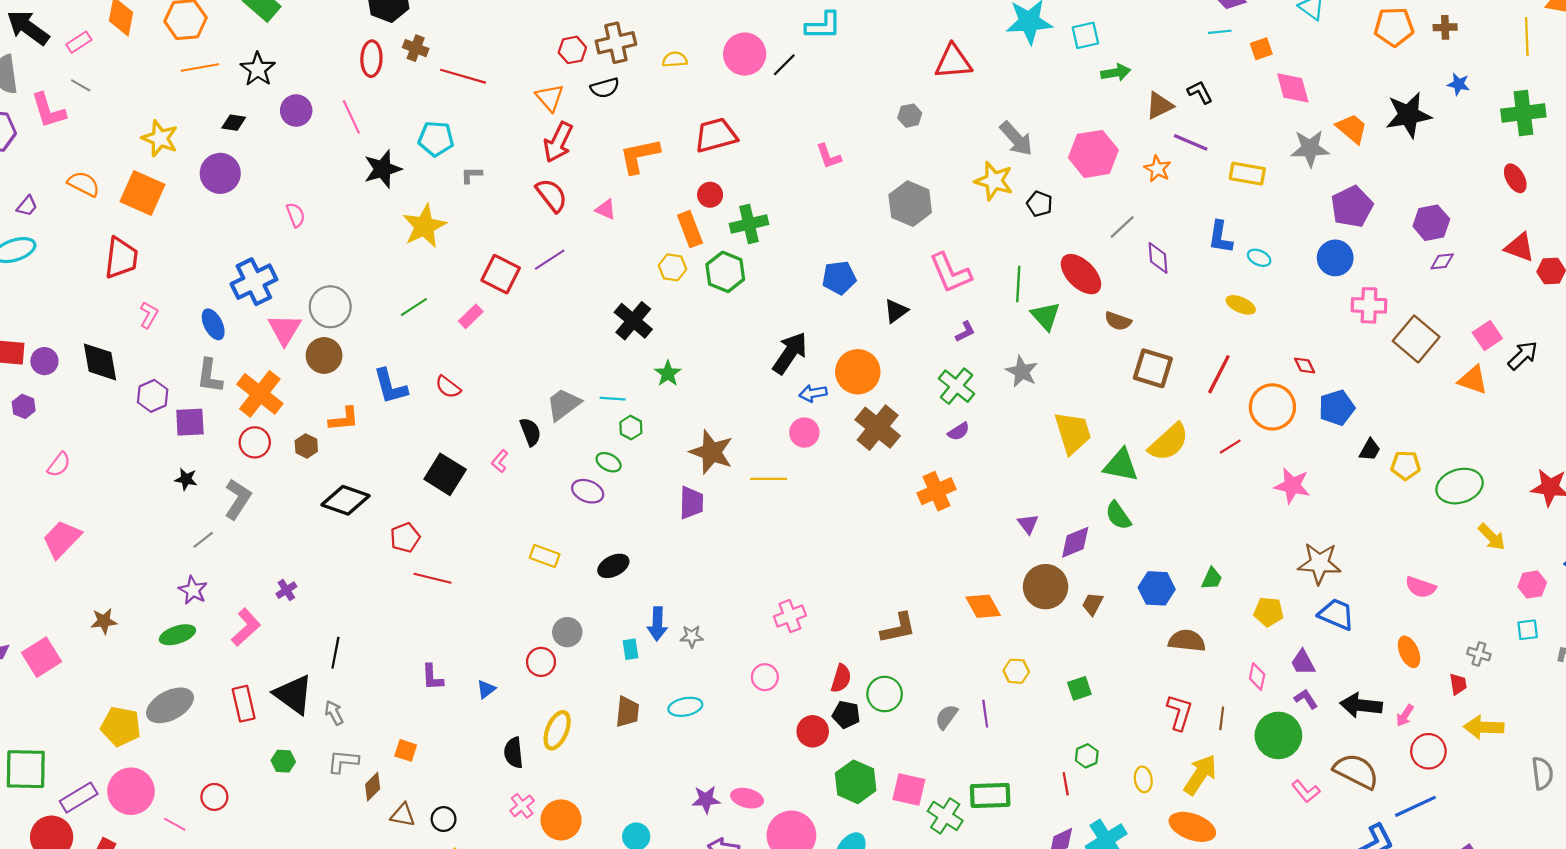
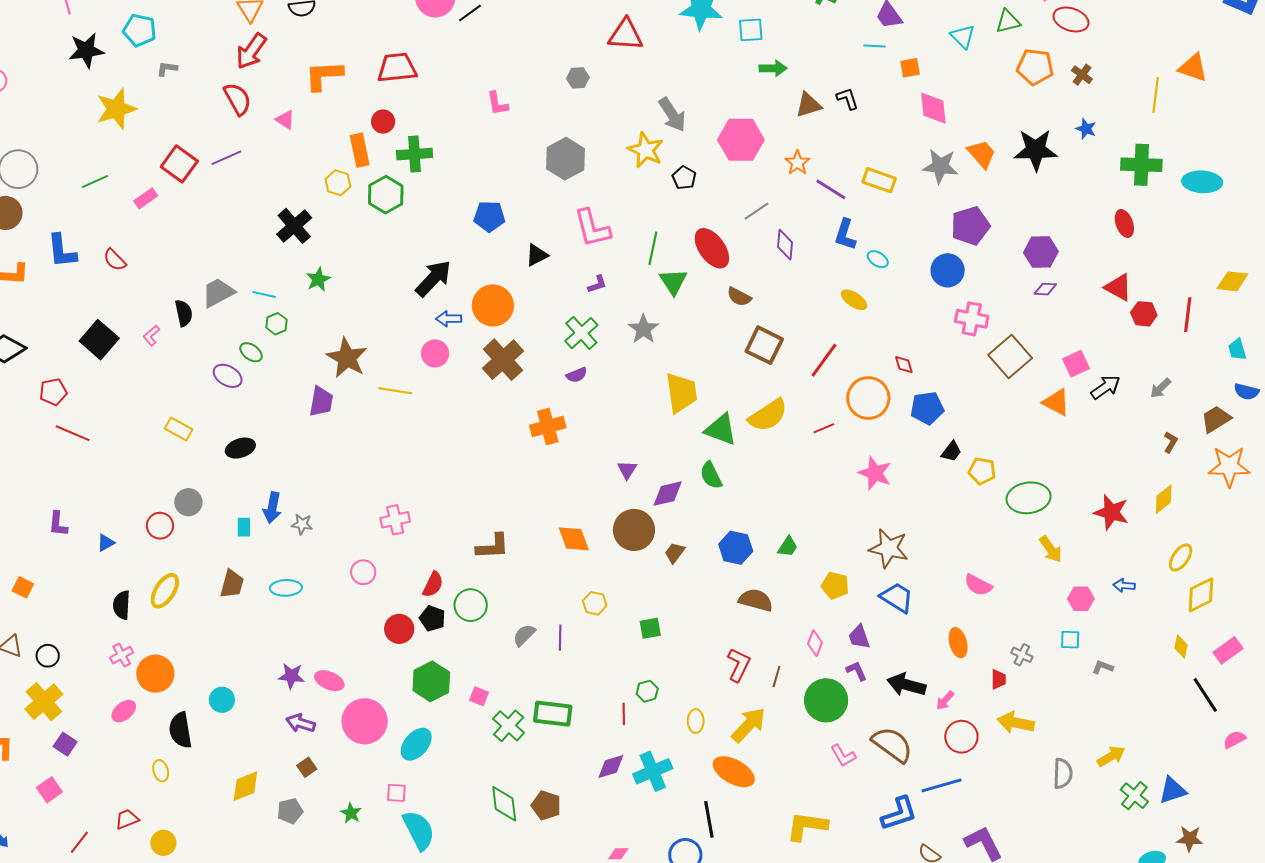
brown cross: (1445, 27) -> (1082, 75), turned 30
purple line: (1191, 142) -> (831, 189), moved
pink square: (909, 790) -> (479, 696), size x0.6

